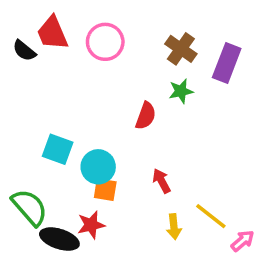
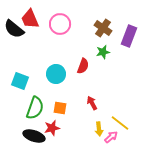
black semicircle: (24, 51) -> (14, 29), size x1.5
cyan square: (58, 149) -> (20, 81), moved
cyan circle: (98, 167) -> (56, 74), moved
green semicircle: (29, 207) -> (35, 108), moved, turned 60
pink arrow: (243, 241) -> (111, 137), moved

